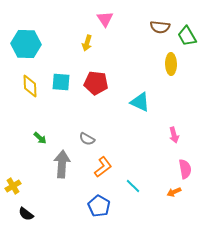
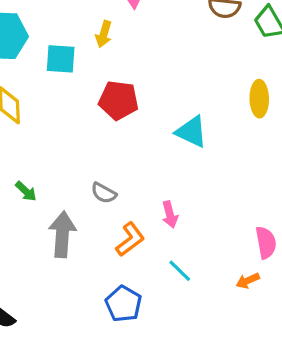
yellow ellipse: (171, 64) -> (259, 99), moved
cyan square: (61, 82) -> (61, 59), moved
pink arrow: (174, 135) -> (170, 214), moved

